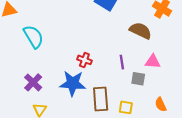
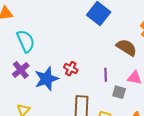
purple cross: (33, 82) -> (21, 70), moved
blue star: (73, 83) -> (46, 79), moved, turned -30

